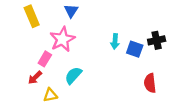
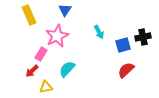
cyan arrow: (115, 41) -> (99, 32), moved, turned -32
blue square: (135, 49) -> (123, 45), turned -35
red semicircle: (150, 83) -> (126, 70), moved, turned 54

